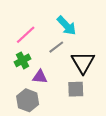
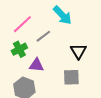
gray line: (56, 47) -> (43, 36), moved
black triangle: (83, 62) -> (78, 51), size x0.7

